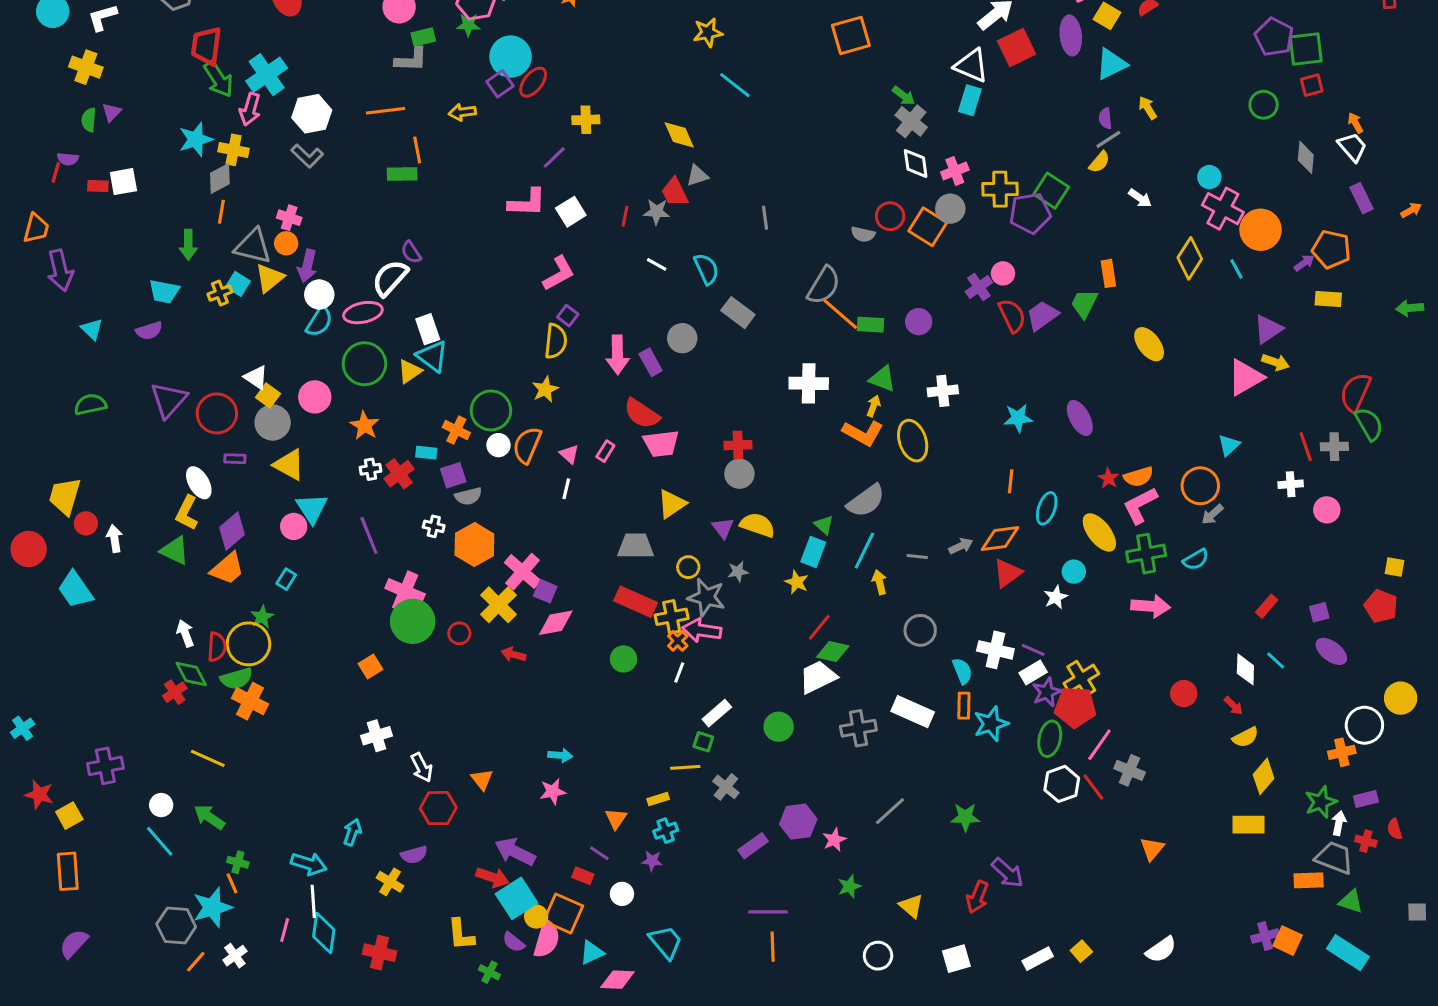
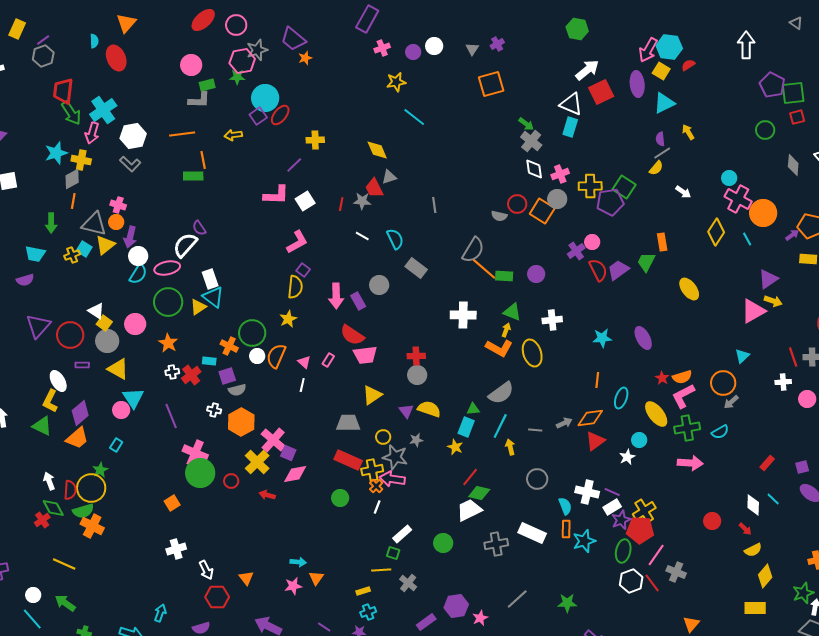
green triangle: (824, 525) -> (473, 409), turned -48
orange triangle: (616, 819) -> (316, 578), moved

